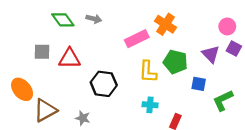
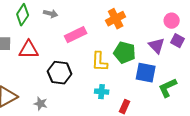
green diamond: (63, 20) -> (23, 15), turned 70
orange cross: (165, 24) -> (116, 19), turned 30
pink rectangle: (137, 39) -> (76, 35), moved
blue square: (199, 84) -> (146, 73), size x1.5

